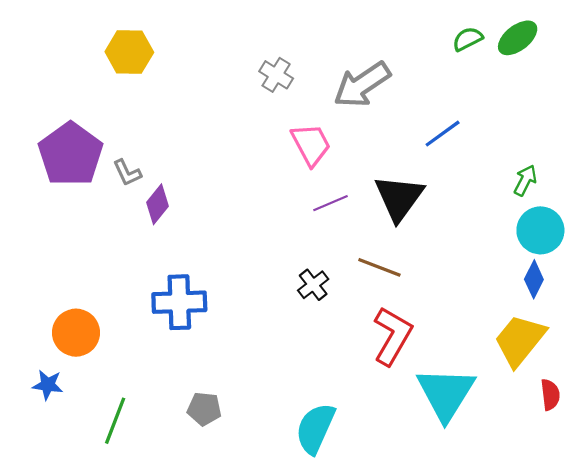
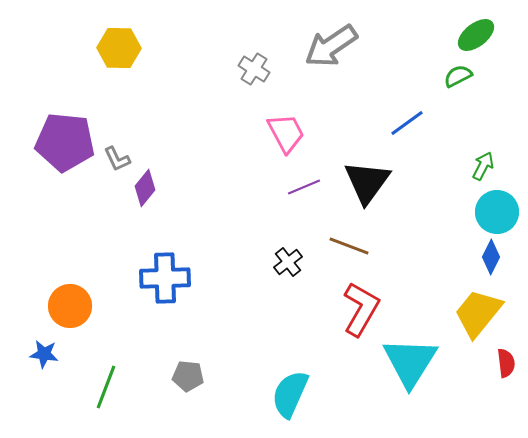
green semicircle: (468, 39) -> (458, 76), moved
gray arrow: (362, 85) -> (331, 46), moved
purple pentagon: (71, 154) -> (65, 142), turned -30

